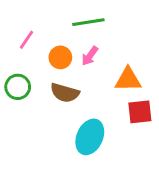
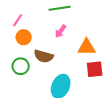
orange circle: (60, 57) -> (24, 37), moved
green circle: (18, 87) -> (21, 66), moved

